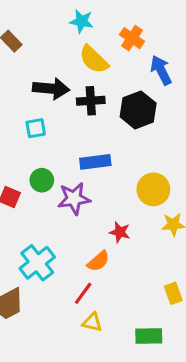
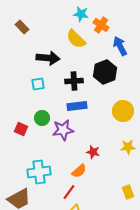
cyan star: (82, 21) -> (81, 14), moved
black cross: (91, 101) -> (74, 81), moved
yellow circle: (153, 189) -> (123, 111), moved
cyan cross: (37, 263) -> (39, 172), turned 30

